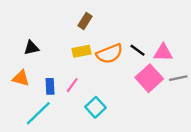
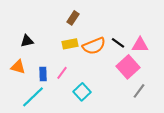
gray line: (178, 78) -> (139, 91), moved, turned -42

